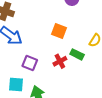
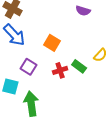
orange square: (59, 31) -> (52, 43), moved

